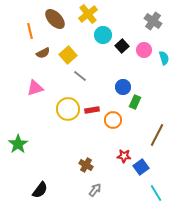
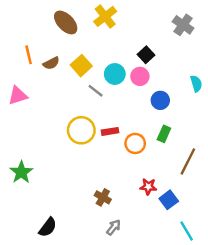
orange line: (30, 31) -> (29, 55), moved
cyan circle: (103, 35) -> (115, 74), moved
pink circle: (144, 50) -> (140, 76), moved
cyan semicircle: (164, 58) -> (196, 84), moved
blue circle: (123, 87) -> (160, 100), moved
pink triangle: (35, 88) -> (18, 96), moved
green rectangle: (135, 102) -> (164, 134), moved

